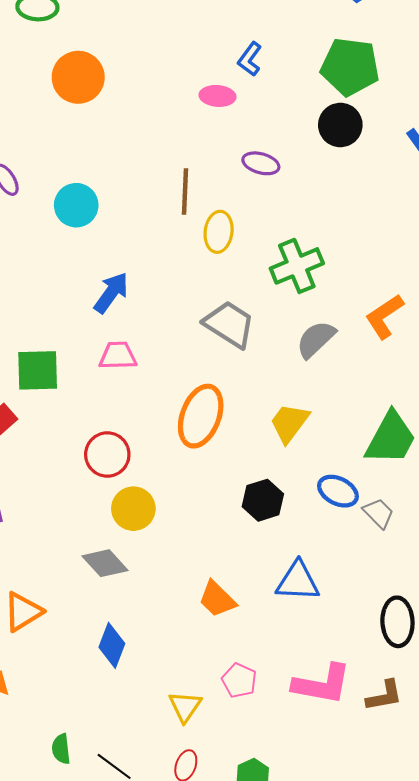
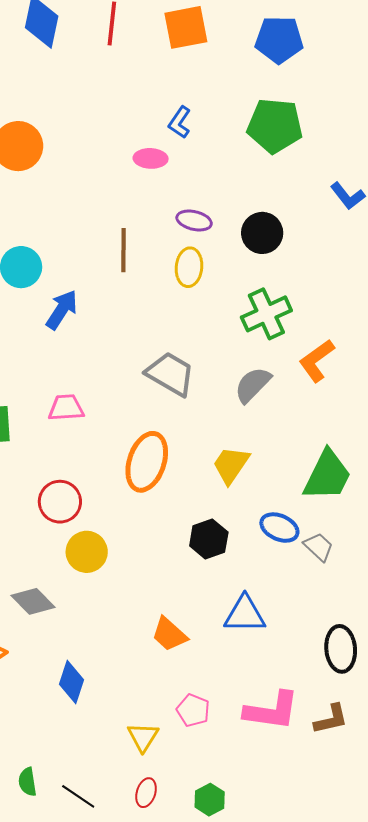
black circle: (340, 125) -> (262, 233), moved
yellow ellipse: (219, 232) -> (189, 267), moved
green cross: (297, 266) -> (266, 314), moved
blue arrow: (111, 293) -> (62, 310), moved
gray diamond: (105, 563) -> (33, 601), moved

